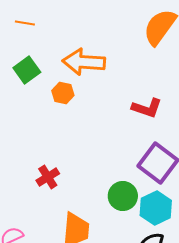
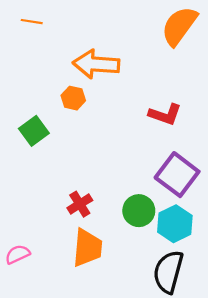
green square: (27, 70) -> (34, 131), moved
red cross: (48, 177) -> (80, 204), moved

